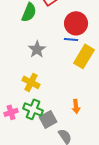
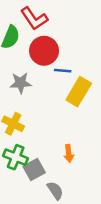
red circle: (76, 23) -> (44, 51), moved
gray star: (37, 49) -> (21, 83), turned 30

